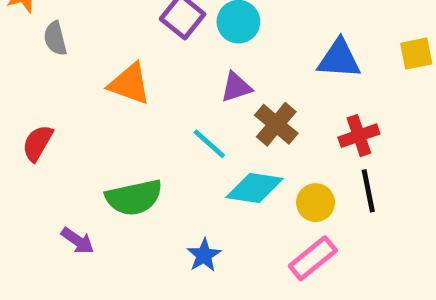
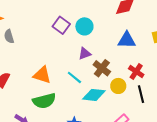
orange triangle: (130, 84) -> (42, 75), moved
red cross: (359, 136) -> (136, 72), turned -35
yellow circle: (316, 203) -> (118, 86), moved

